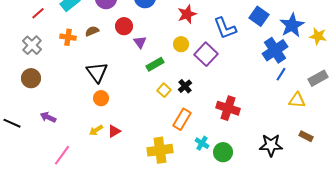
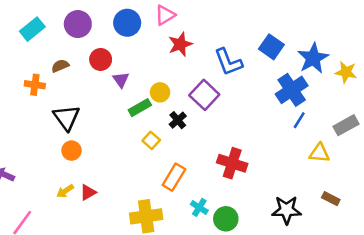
orange cross: (68, 37) -> (35, 85), moved
yellow circle: (181, 44) -> (160, 92), moved
black cross: (185, 86) -> (178, 120), moved

